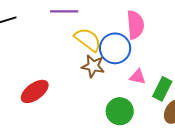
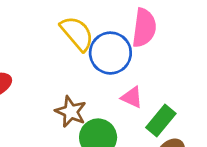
brown star: (93, 66) -> (71, 112), moved

